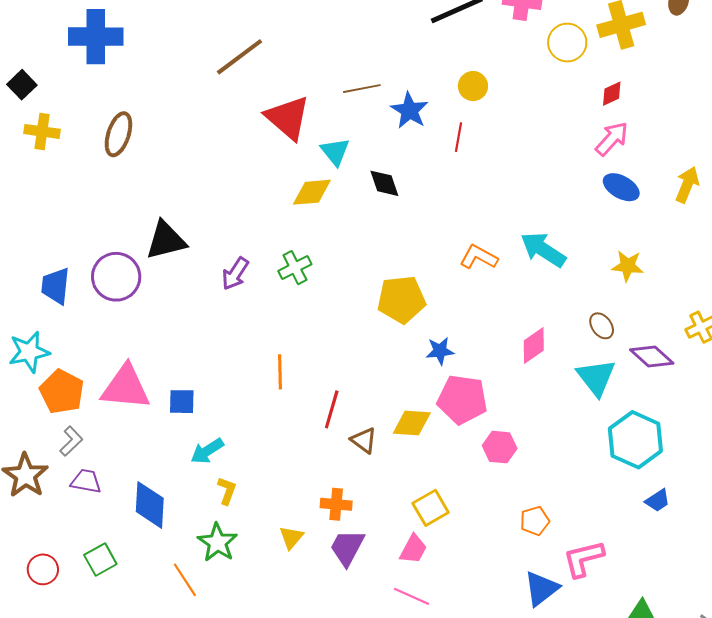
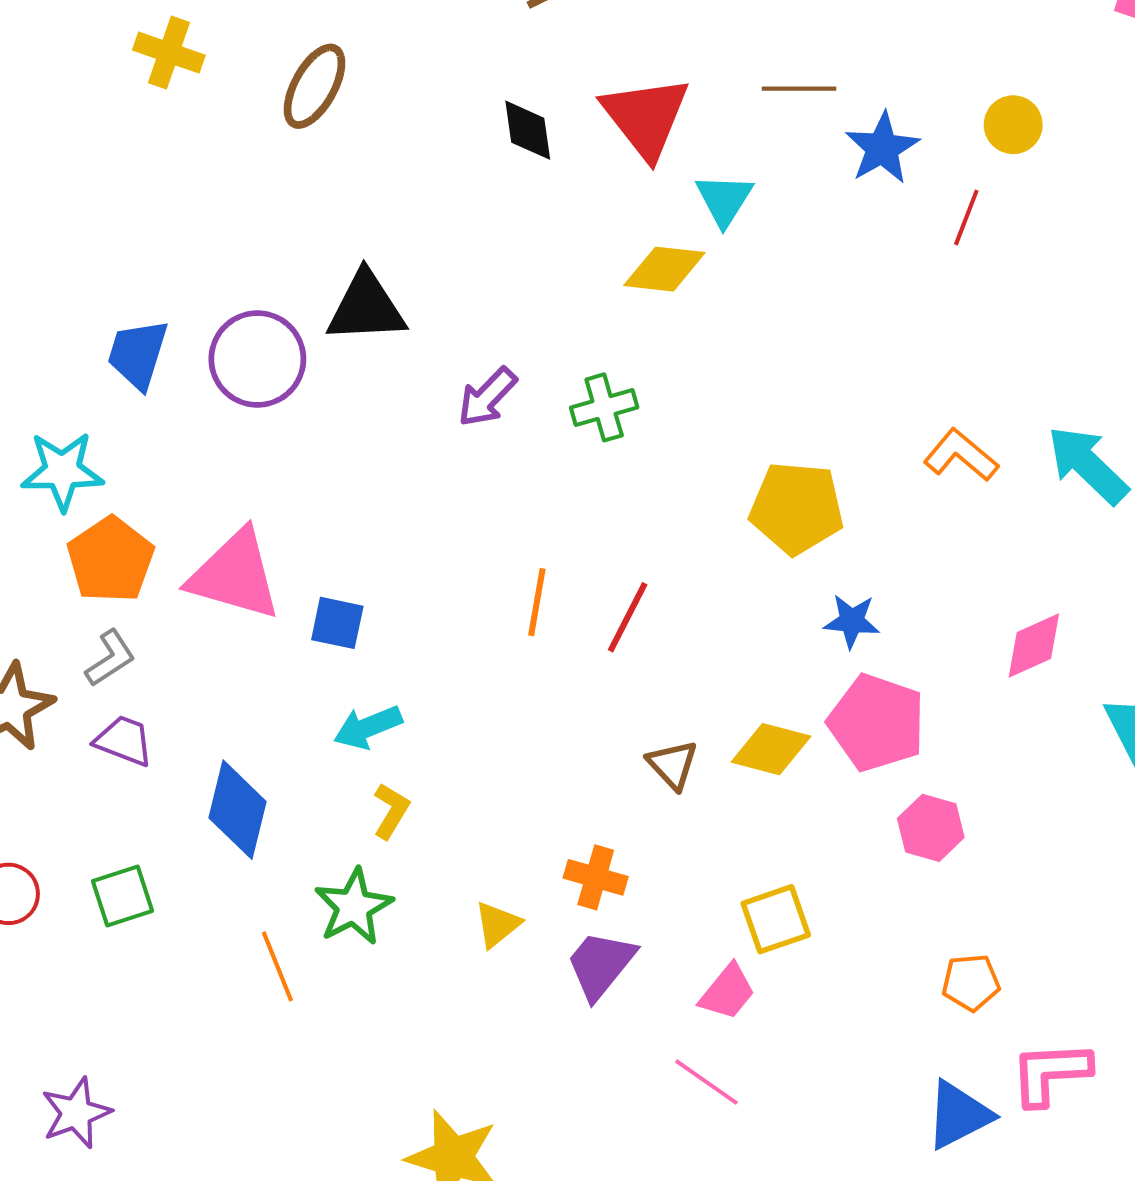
black diamond: (384, 183) -> (528, 130), moved
red line: (332, 409) -> (628, 617), moved

